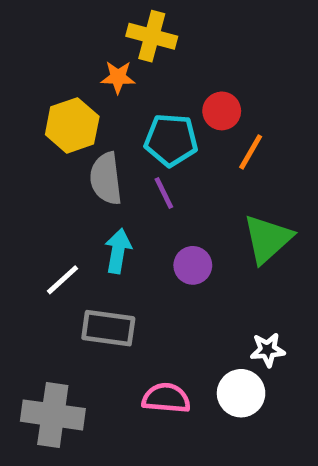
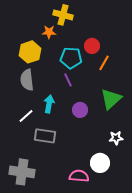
gray semicircle: (106, 179) -> (27, 80), moved
white star: (268, 350) -> (116, 138), moved
pink semicircle: (166, 398) -> (79, 176), moved

